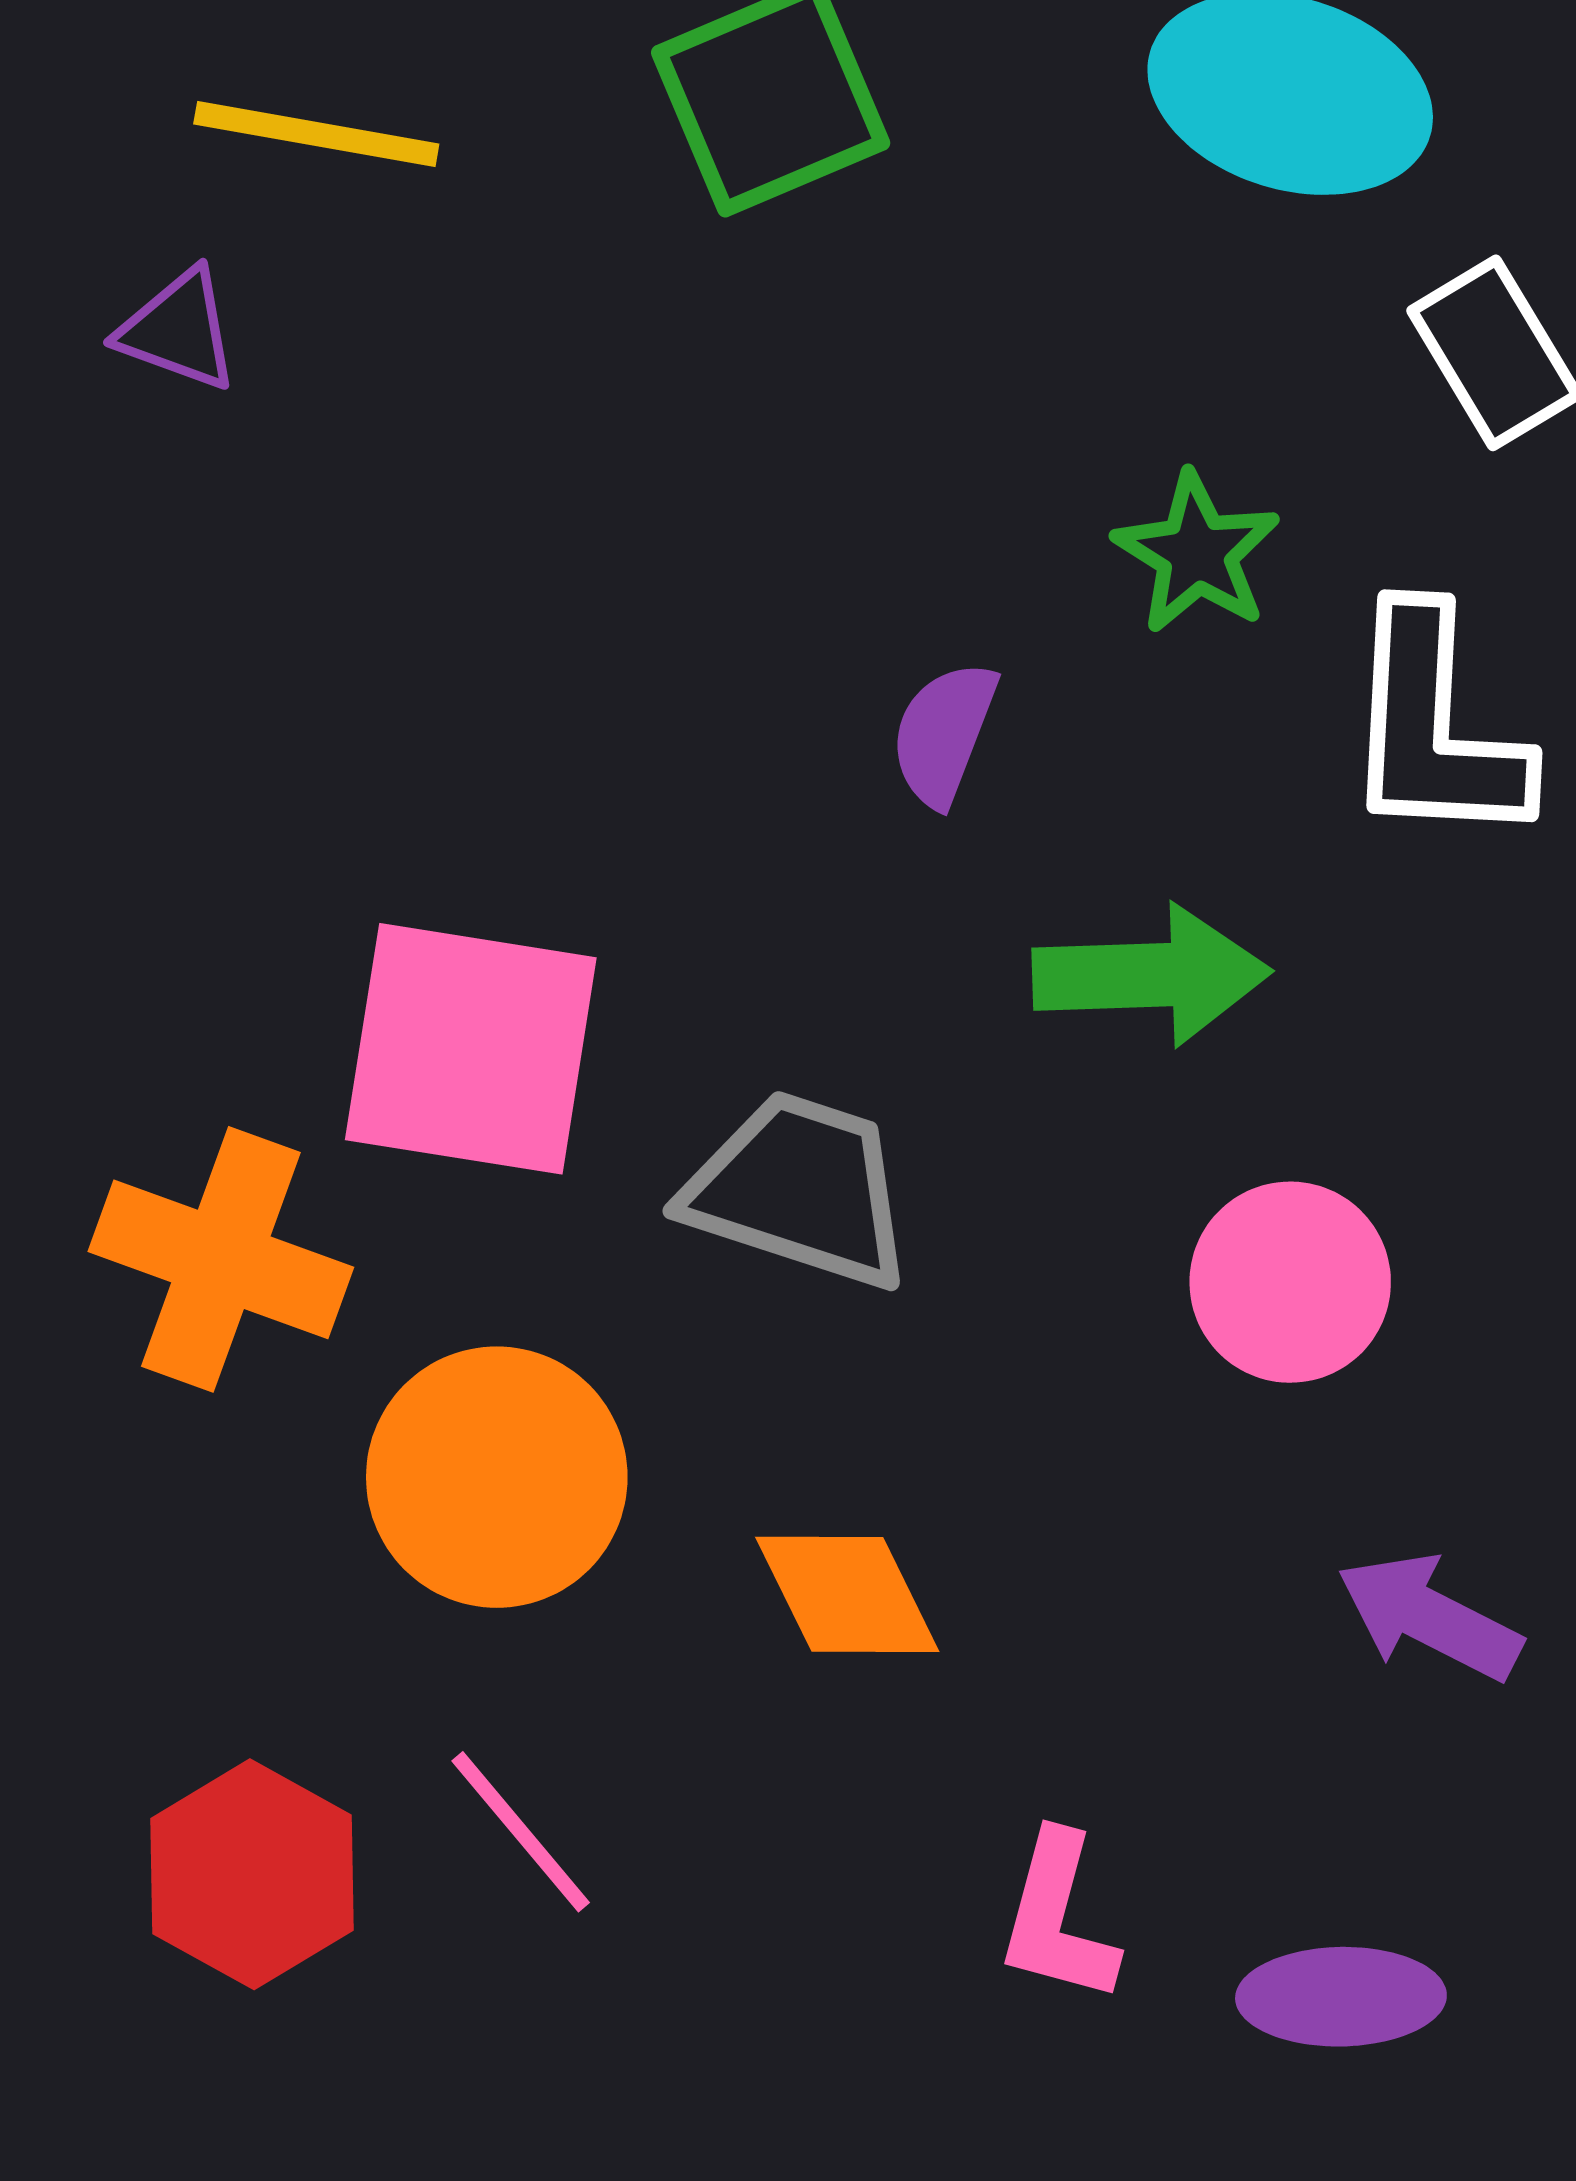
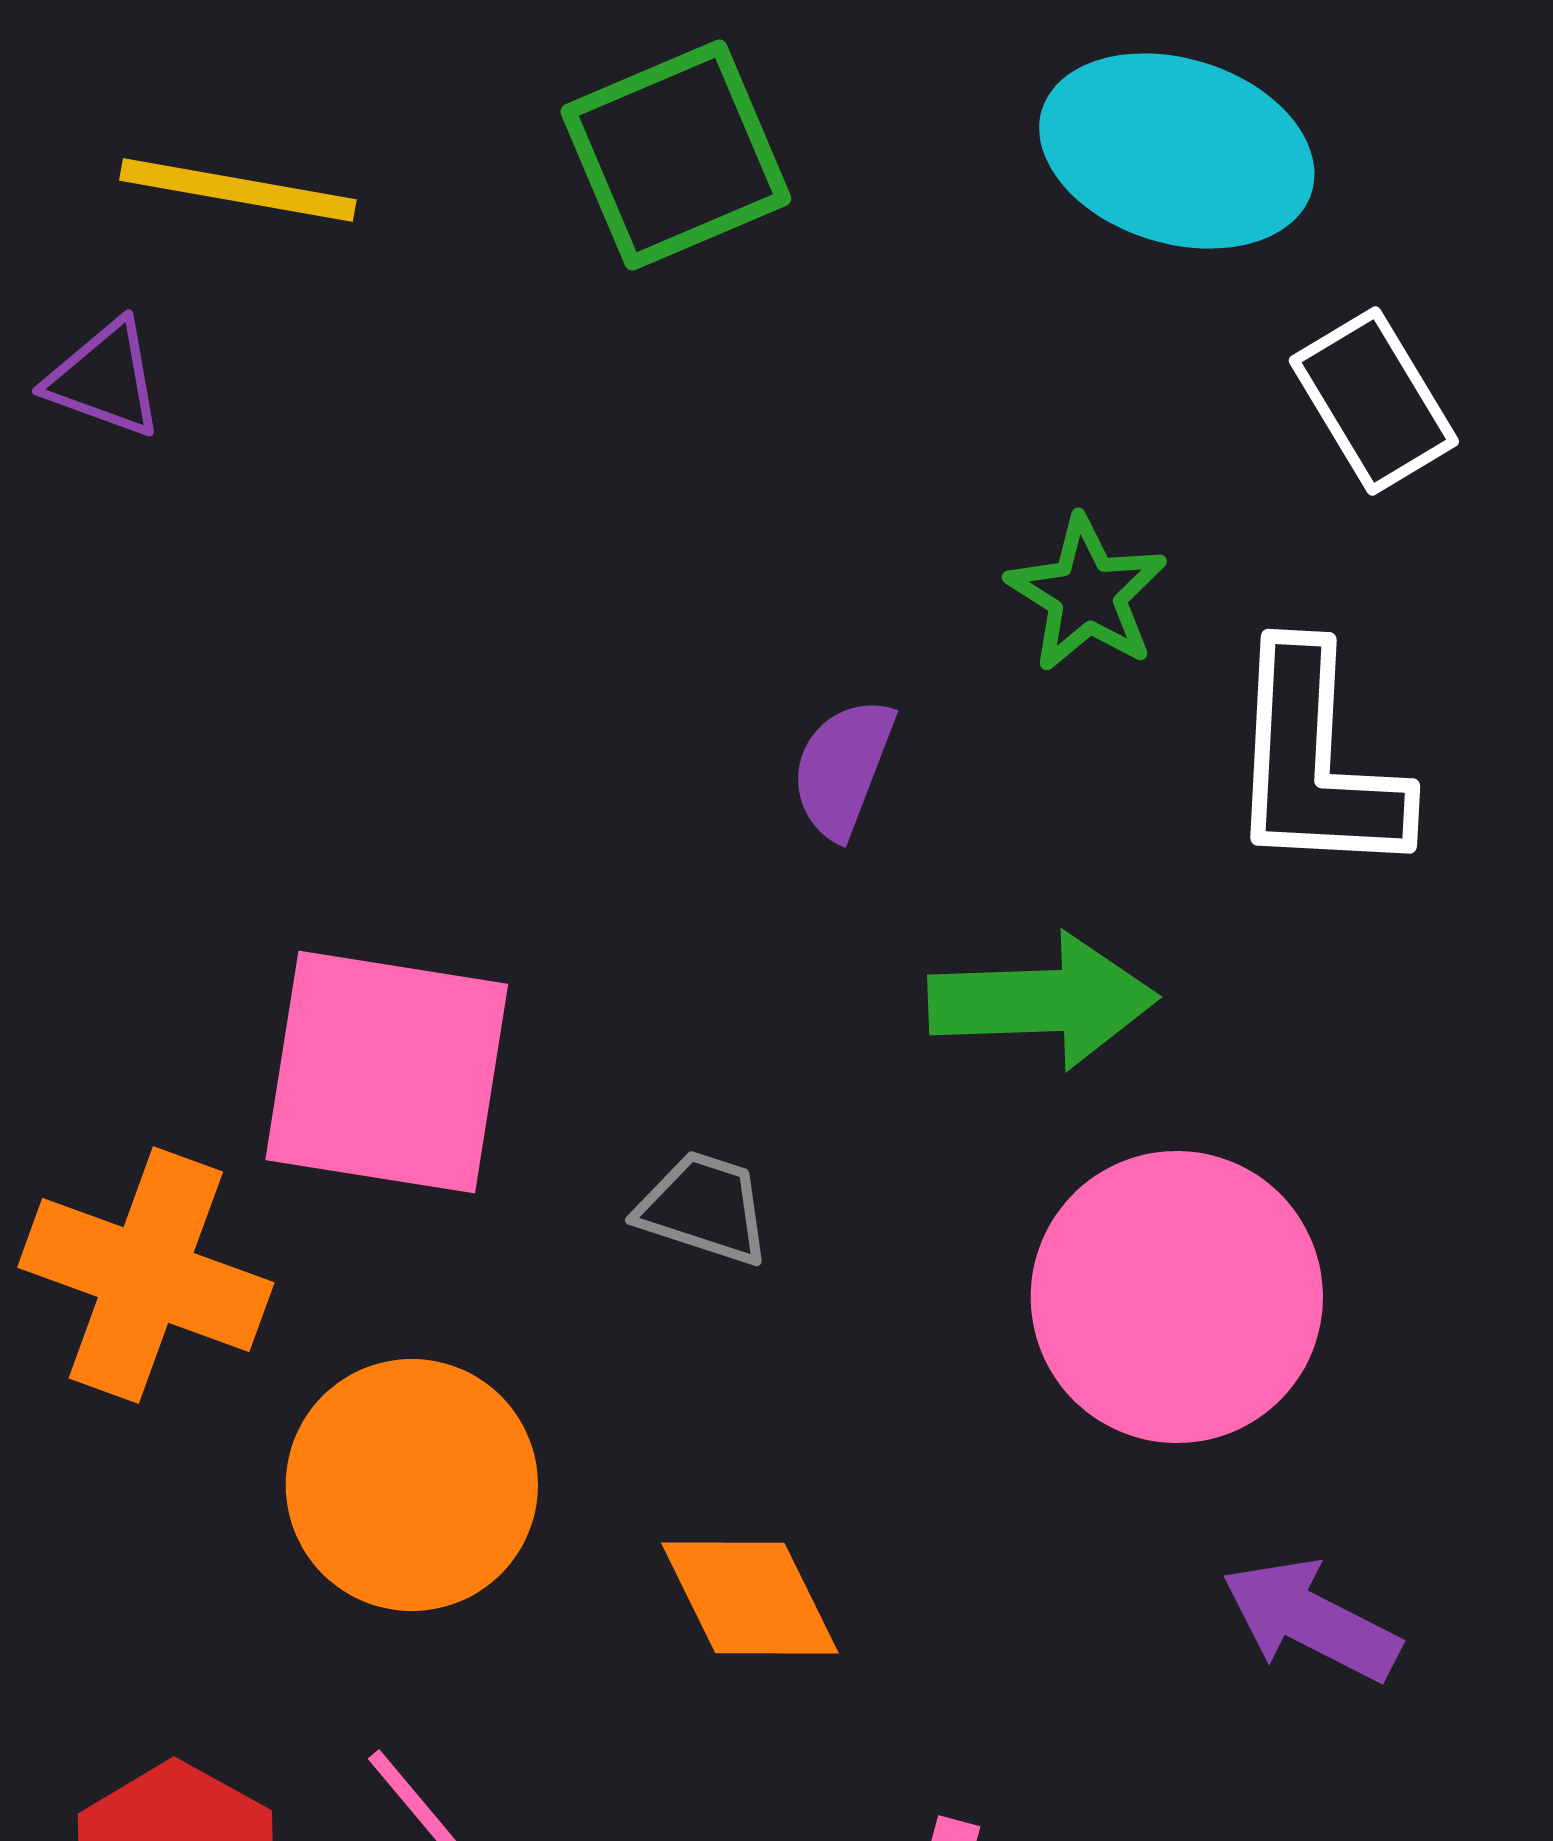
gray trapezoid: (800, 1190) -> (704, 1208), size x0.6
pink circle: (1290, 1282) -> (1177, 1297), size x1.5

